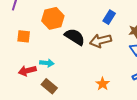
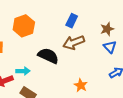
blue rectangle: (109, 17) -> (72, 21), moved
black semicircle: (75, 37) -> (48, 56), moved

